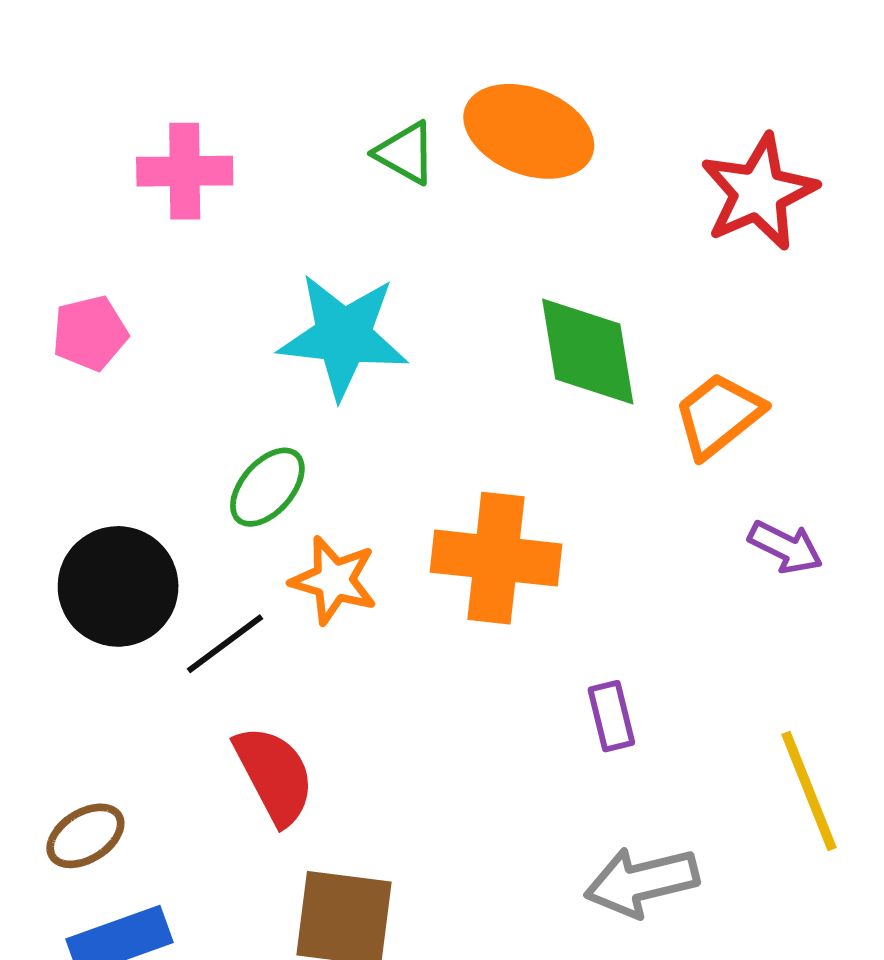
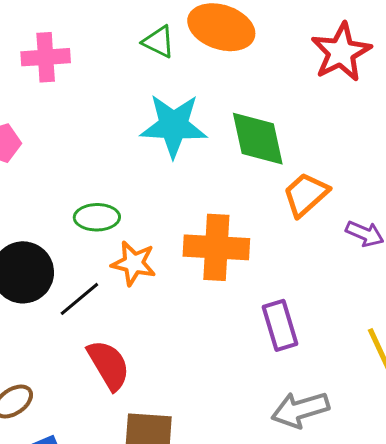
cyan star: (343, 336) -> (174, 126), moved
orange trapezoid: (719, 415) -> (306, 194), moved
green ellipse: (267, 487) -> (97, 217), turned 51
purple rectangle: (611, 716) -> (280, 325), size x1.4

